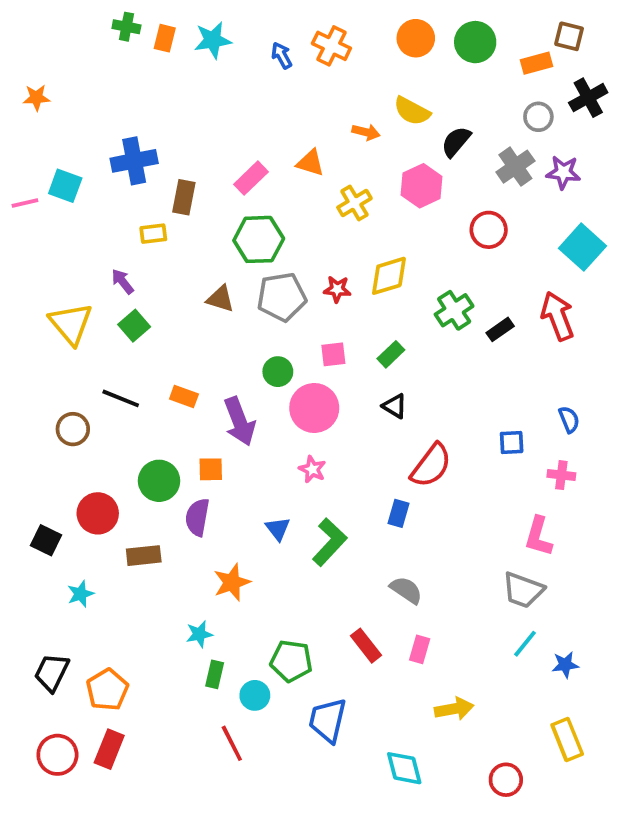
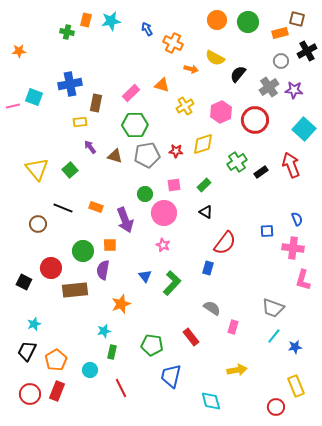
green cross: (126, 27) -> (67, 32), moved
orange cross: (331, 46) -> (173, 43), moved
pink hexagon: (422, 186) -> (221, 112), moved
red circle: (489, 230) -> (255, 120), size x1.4
purple arrow: (123, 282) -> (90, 147), moved
pink cross: (561, 475) -> (293, 248), size x1.5
pink L-shape: (538, 536) -> (303, 280), moved
brown rectangle: (144, 556) -> (75, 290), size x1.4
cyan star: (80, 594) -> (34, 324), moved
pink rectangle: (420, 649) -> (233, 327), moved
cyan circle: (255, 695) -> (90, 370), moved
red circle: (506, 780) -> (276, 407), moved

